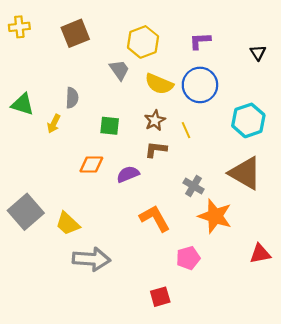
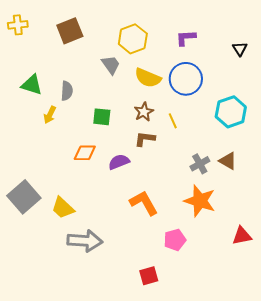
green triangle: (23, 104) -> (32, 85), moved
brown triangle: (245, 173) -> (228, 161), size x0.6
gray cross: (194, 186) -> (200, 164), moved, turned 30

